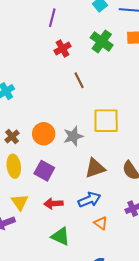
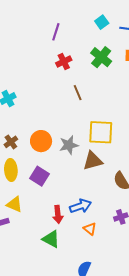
brown triangle: (95, 168) -> (93, 161), moved
yellow triangle: (20, 202) -> (14, 204), turned -36
red arrow: (53, 204) -> (58, 214), moved, turned -96

